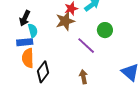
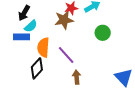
cyan semicircle: (33, 31) -> (31, 26), turned 56
purple line: (86, 46) -> (66, 55), moved
orange semicircle: (28, 58) -> (43, 47), moved

